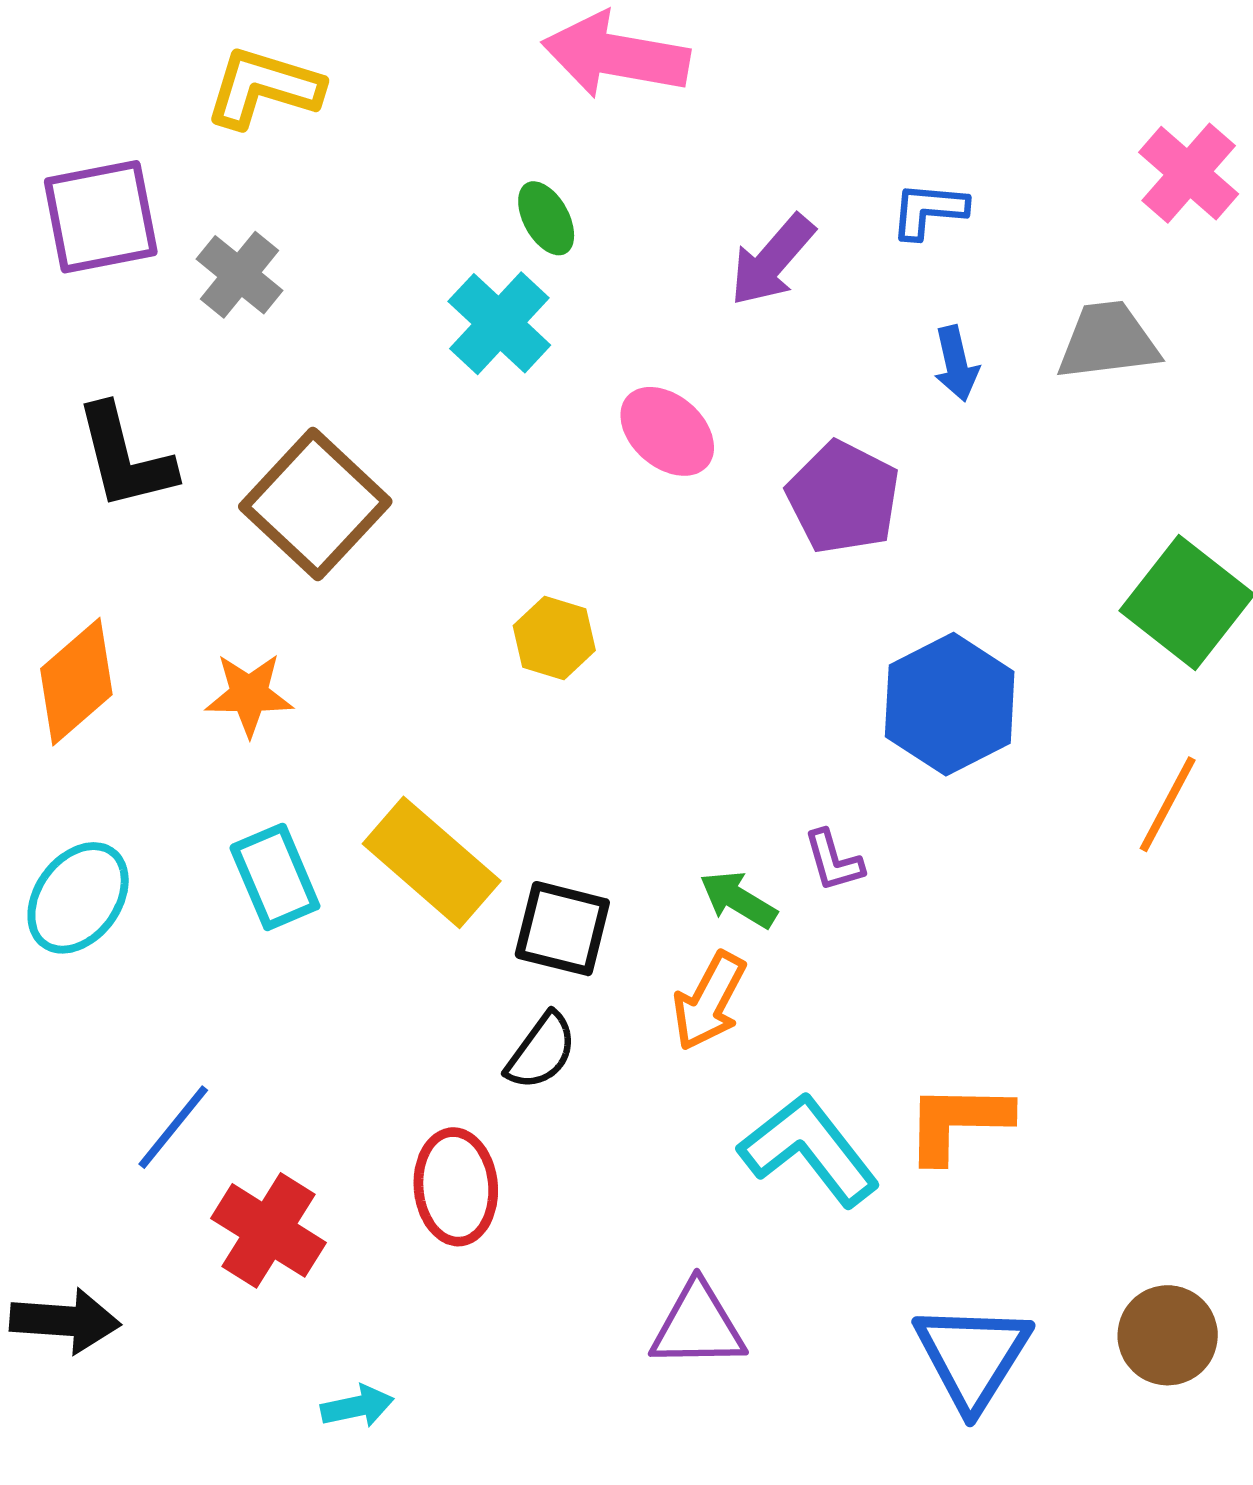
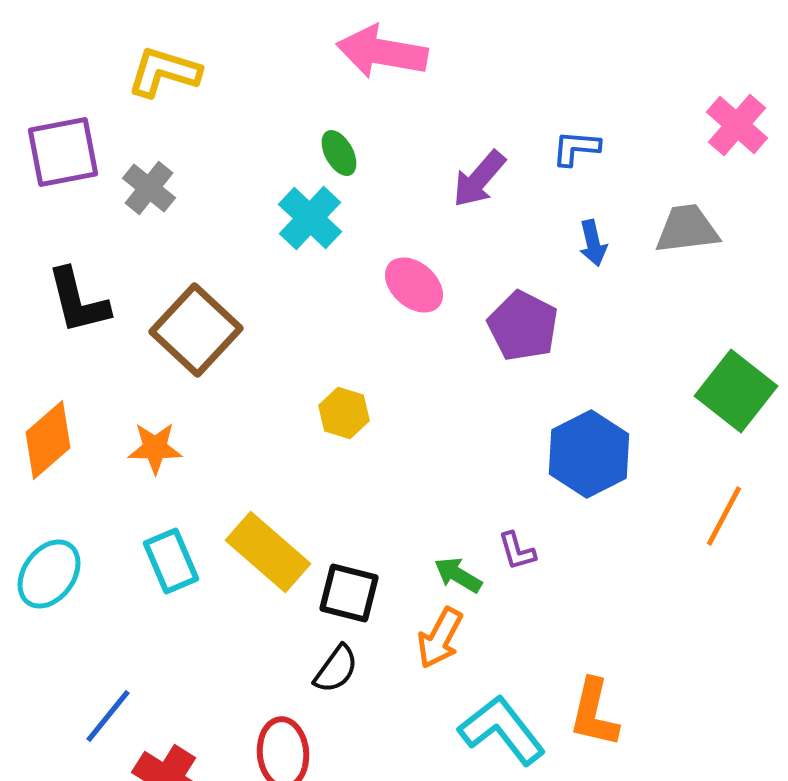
orange L-shape: (958, 1122) -> (594, 713), turned -78

